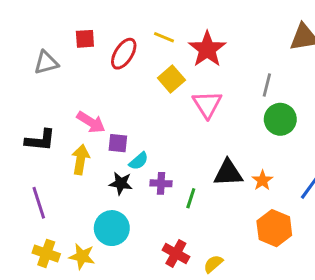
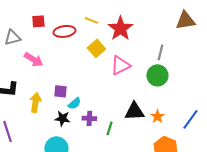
red ellipse: (124, 54) -> (64, 31), turned 50
pink triangle: (207, 104) -> (120, 65), turned 35
green circle: (280, 119) -> (157, 75), moved
pink arrow: (91, 122) -> (33, 59), moved

